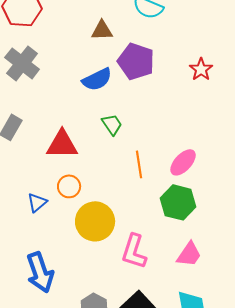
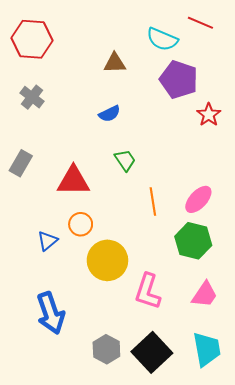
purple pentagon: (136, 61) -> (179, 80), moved
gray cross: (22, 63) -> (32, 97), size x0.7
red star: (201, 69) -> (209, 115), moved
blue semicircle: (97, 79) -> (110, 114), size x0.7

